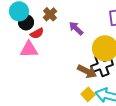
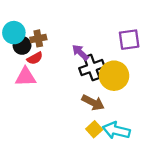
brown cross: (50, 14) -> (38, 38), moved, turned 32
black cross: (102, 65) -> (92, 68), moved

